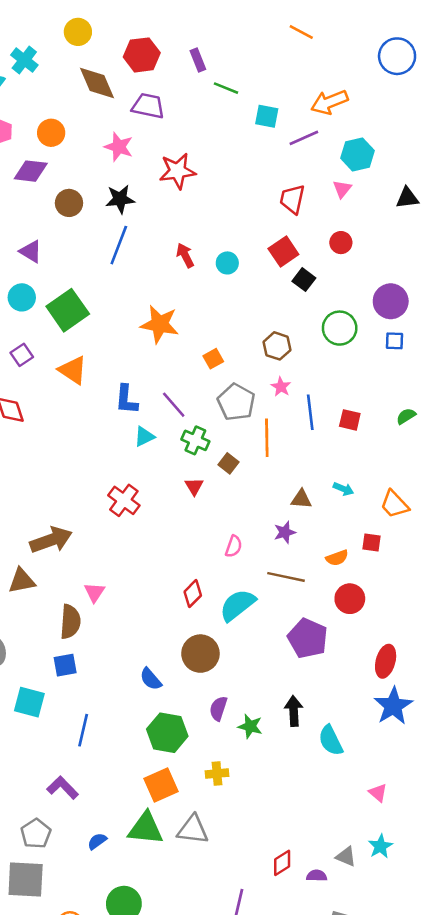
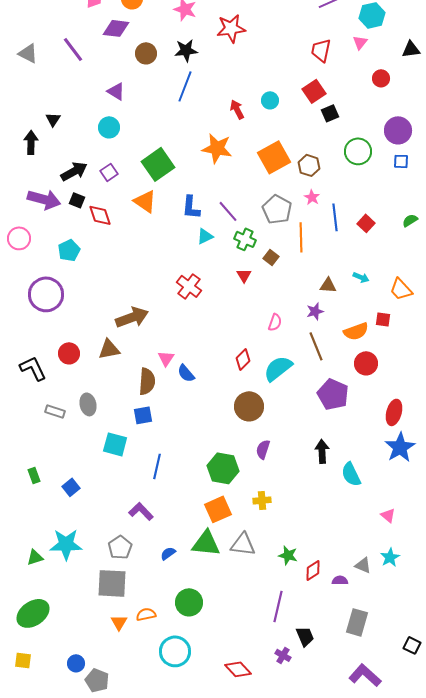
red circle: (341, 243) -> (381, 78), moved
red arrow: (185, 255) -> (237, 109), moved
black square: (304, 280) -> (330, 113), turned 30
green square: (68, 310) -> (158, 164), moved
orange square: (213, 359) -> (274, 157), moved, size x2.0
orange triangle: (73, 370) -> (145, 201), moved
red square: (350, 420) -> (366, 223), turned 30
orange semicircle: (337, 558) -> (356, 331), size x1.4
brown line: (286, 577) -> (316, 346), turned 56
blue semicircle: (151, 679) -> (186, 373), moved
green star: (250, 726) -> (288, 555), moved

